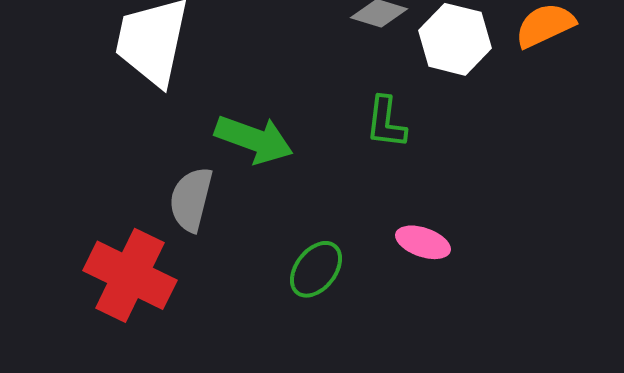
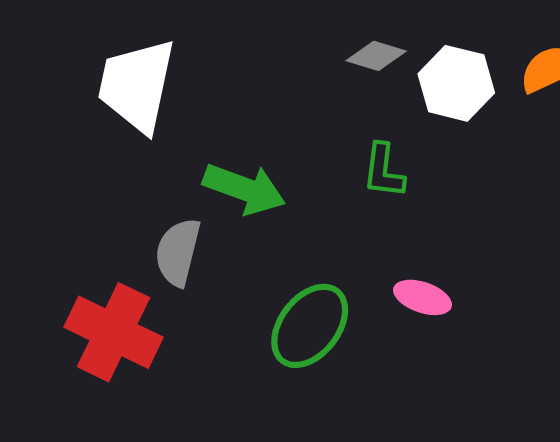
green ellipse: (316, 269) -> (310, 326), size x1.4

